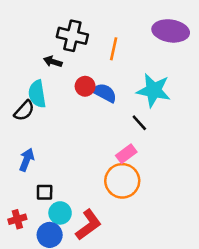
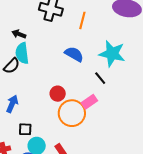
black arrow: (53, 62) -> (19, 34), moved
red circle: (85, 86) -> (58, 94), moved
orange circle: (122, 181) -> (72, 113), moved

